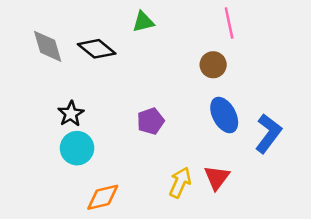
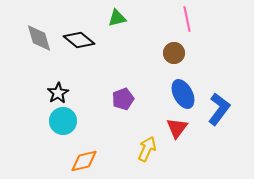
red triangle: (217, 178) -> (177, 128), moved

